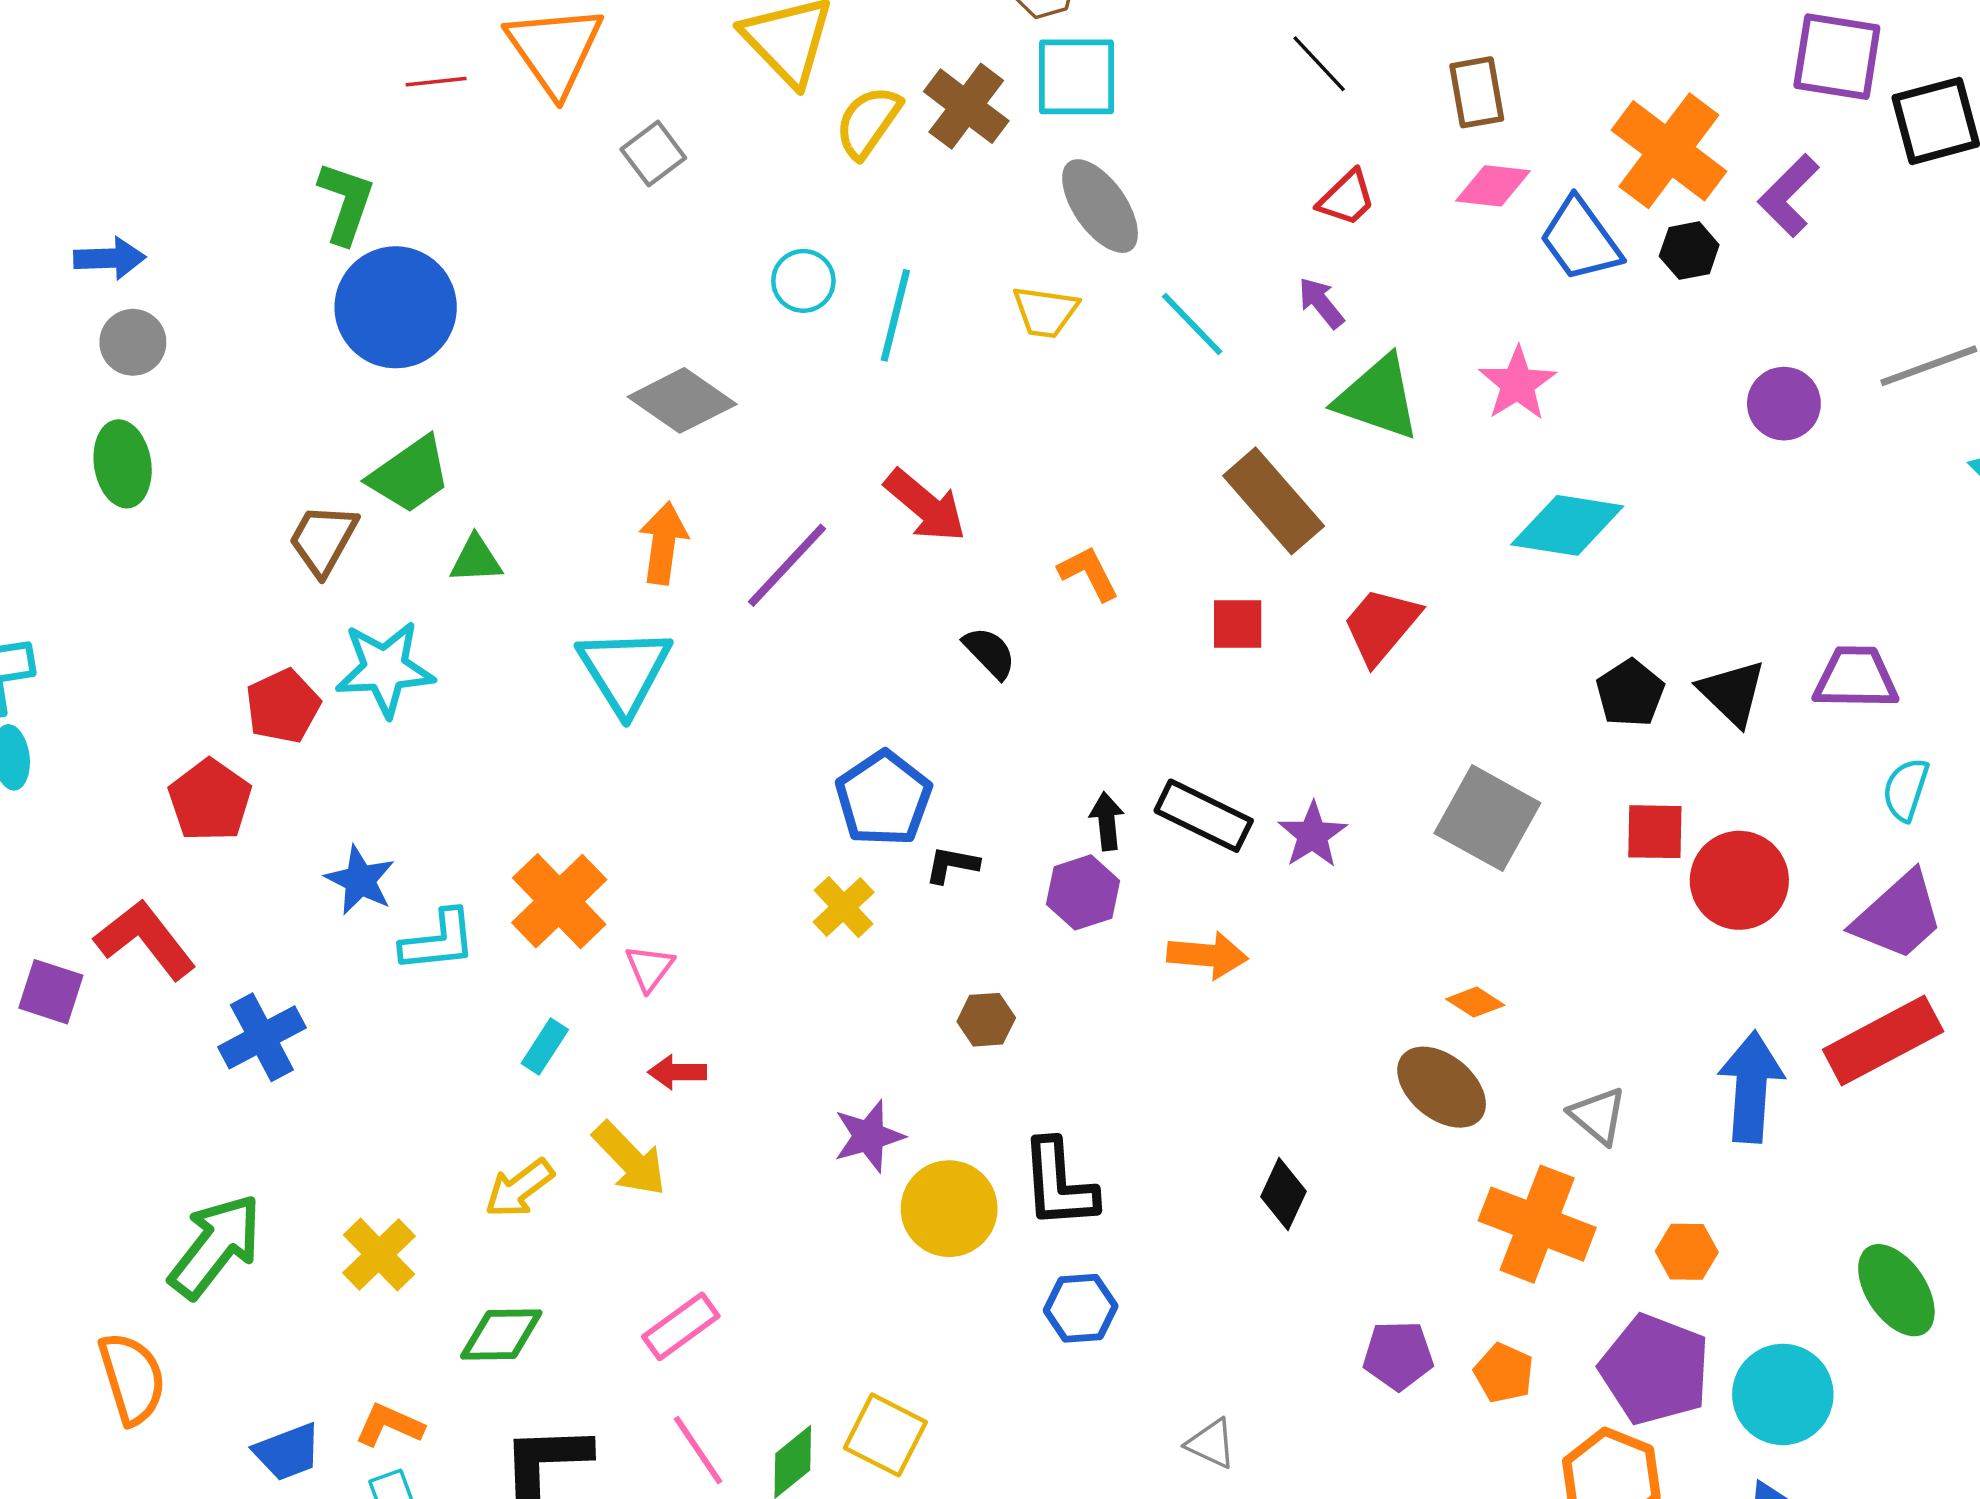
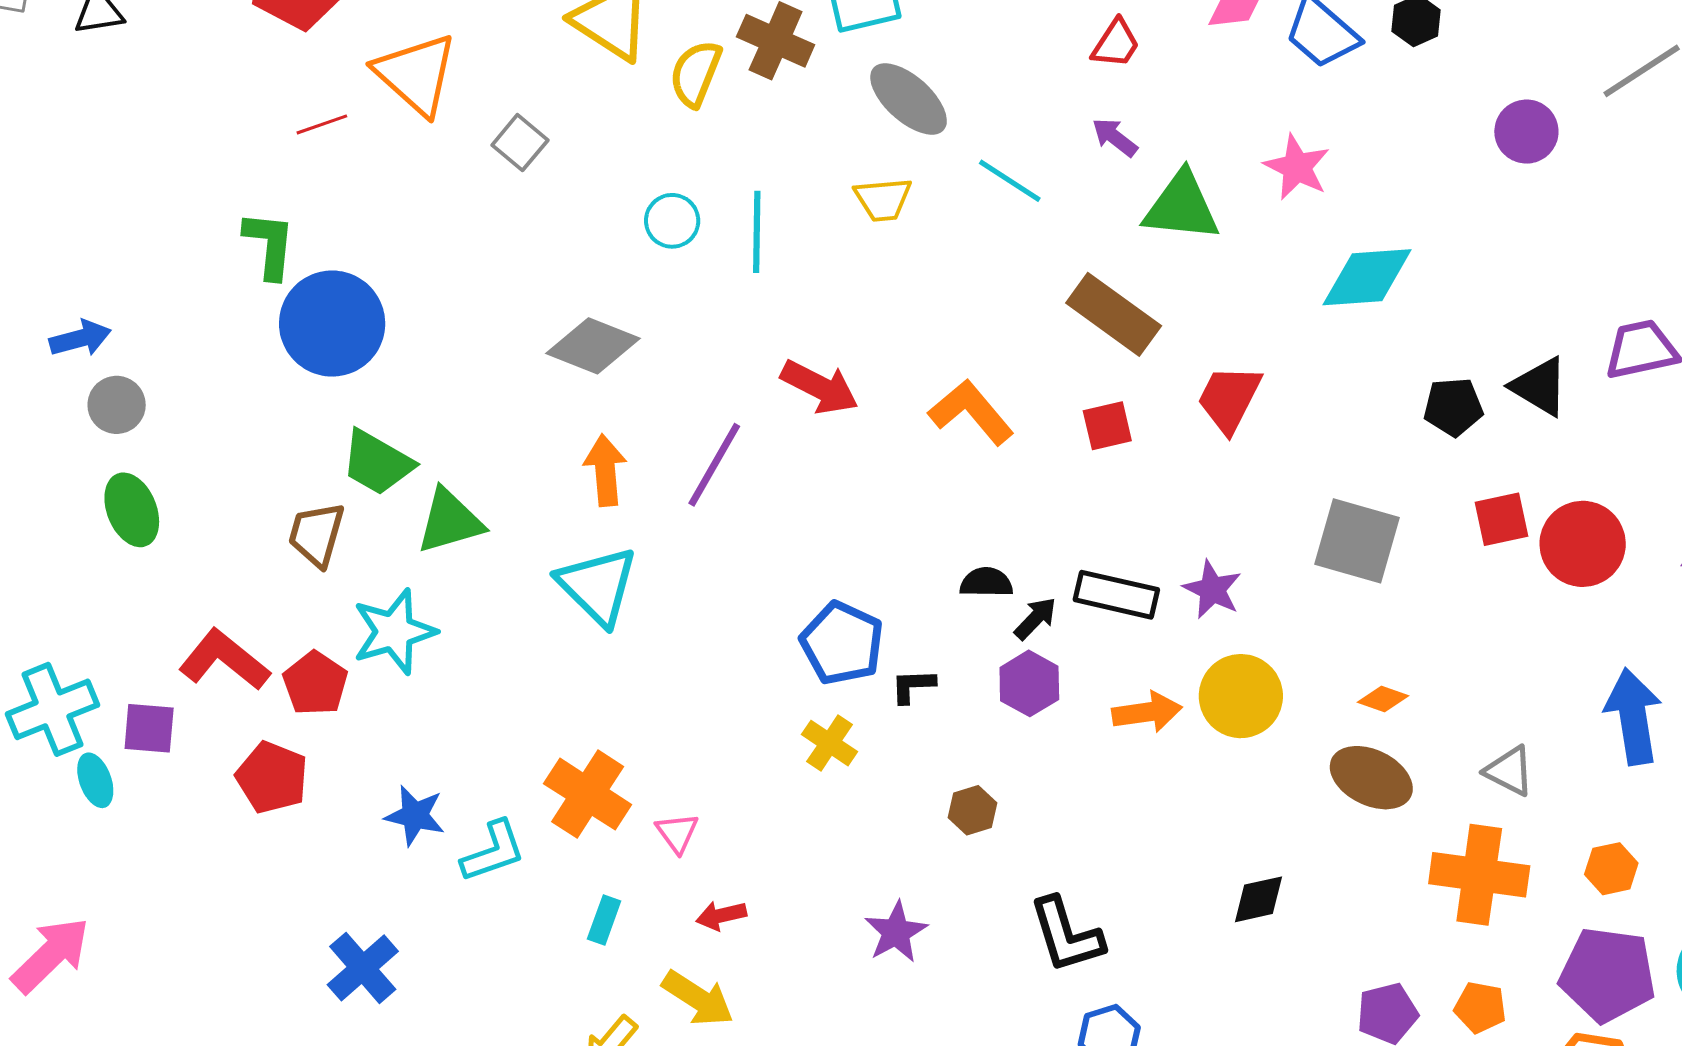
green trapezoid: (410, 475) -> (377, 463), turned 78
green triangle: (476, 559) -> (450, 521), size x1.5
orange L-shape: (1089, 573) -> (971, 412), size x1.5
black semicircle: (990, 653) -> (986, 582), moved, turned -32
black pentagon: (1630, 693) -> (1453, 407), turned -30
black arrow: (1107, 821) -> (1035, 618), turned 63
red L-shape: (145, 940) -> (224, 660), moved
purple square: (51, 992) -> (149, 728), moved
black diamond: (1284, 1194) -> (1259, 899), turned 66
yellow circle: (949, 1209) -> (1241, 696), moved

